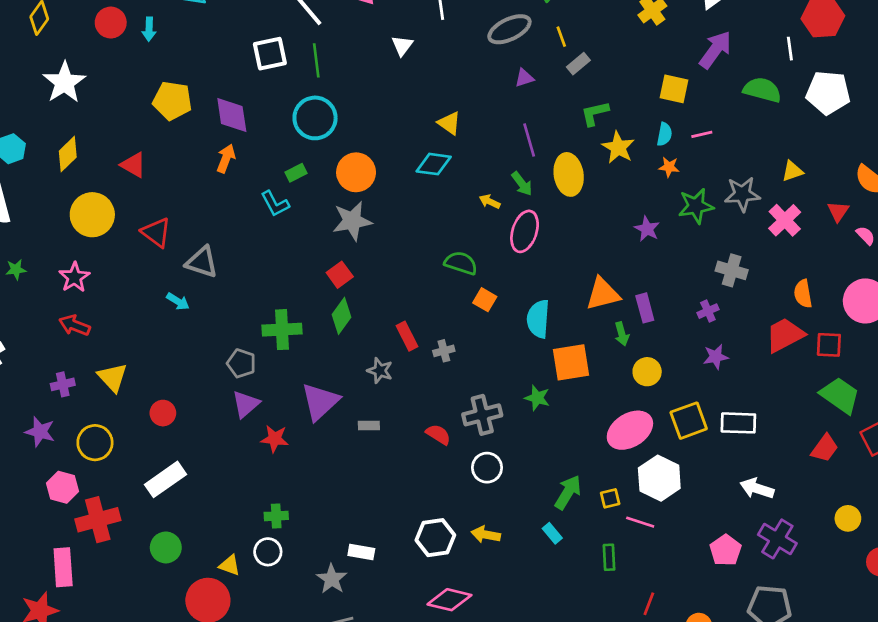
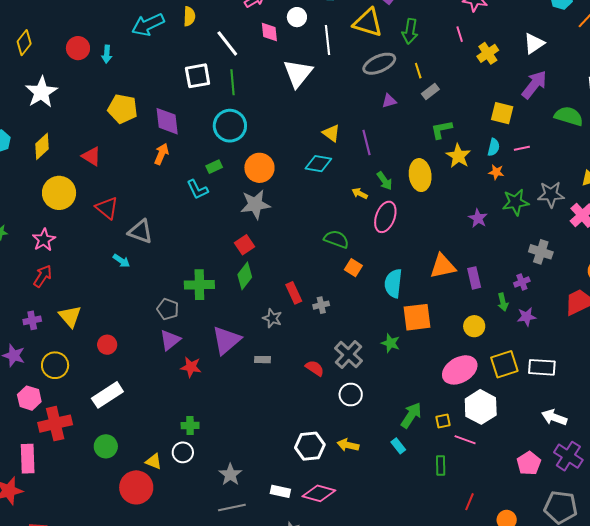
white triangle: (402, 46) -> (298, 73), size x1.8
purple line: (529, 140) -> (366, 142), moved
red arrow: (74, 325) -> (43, 276), turned 100
green arrow: (622, 334) -> (503, 302), moved
gray cross: (482, 415) -> (348, 355), turned -36
white rectangle: (361, 552) -> (280, 491), moved

